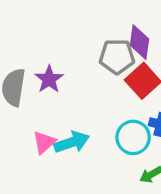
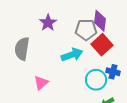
purple star: (49, 79) -> (48, 23), moved
cyan arrow: (72, 142) -> (72, 55), moved

